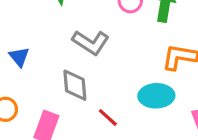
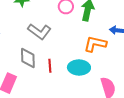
red line: (108, 117) -> (50, 66), moved, turned 40

